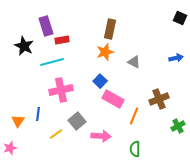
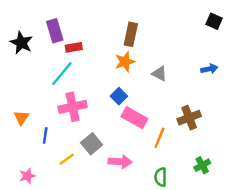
black star: (24, 46) -> (21, 43), moved
cyan line: (52, 62) -> (62, 74), turned -35
orange triangle: (18, 121) -> (21, 118), moved
green cross: (178, 126) -> (202, 165), moved
pink star: (10, 148) -> (27, 176), moved

